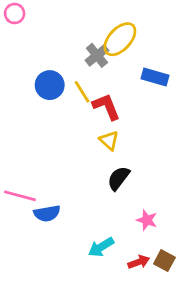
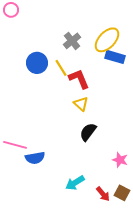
yellow ellipse: (120, 39) -> (107, 40), moved
pink star: (147, 220) -> (120, 160), moved
red arrow: (139, 262) -> (103, 194), turned 70

